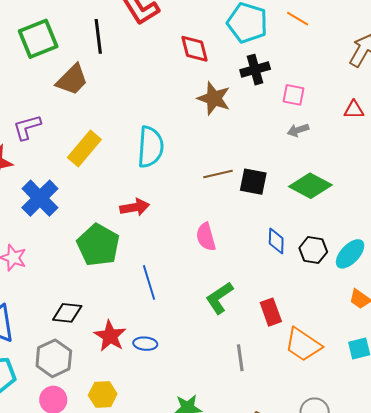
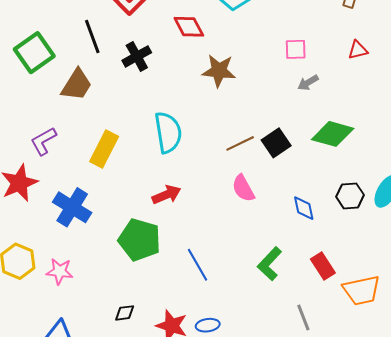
black cross: (255, 70) -> (137, 56), moved
black square: (253, 182) -> (276, 143), turned -32
pink semicircle: (206, 237) -> (243, 188), moved
blue diamond: (276, 241) -> (304, 208), moved
black diamond: (67, 313) -> (125, 313), size x0.7
orange trapezoid: (303, 345) -> (362, 290), turned -33

